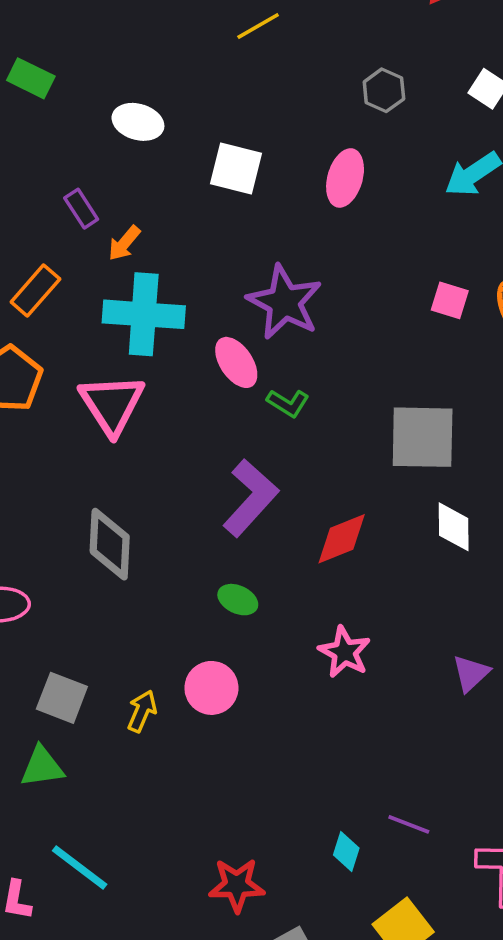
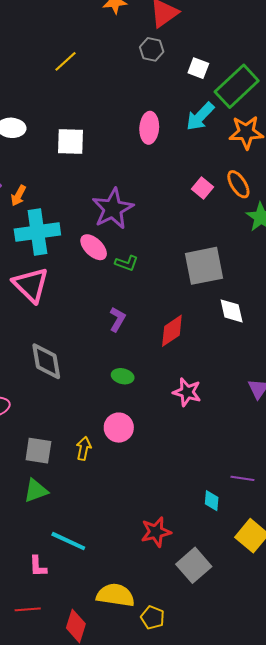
gray hexagon: (384, 90) -> (152, 49), moved
pink ellipse: (345, 178) -> (149, 128), moved
pink square: (450, 300) -> (203, 188), turned 35
purple star: (284, 302) -> (113, 209), turned 30
purple L-shape: (250, 498) -> (117, 319), size x0.6

